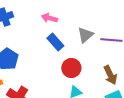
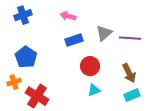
blue rectangle: (55, 42) -> (74, 40), turned -66

